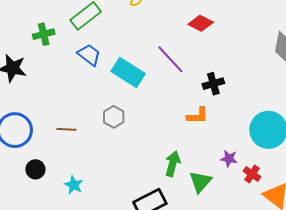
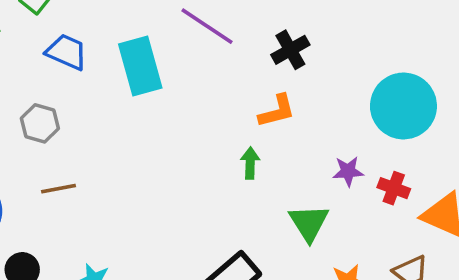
cyan rectangle: (128, 72) -> (140, 66), turned 56
gray hexagon: (114, 117) -> (40, 123), moved
green arrow: (173, 164) -> (250, 163), moved, size x0.7

